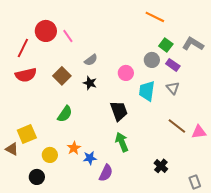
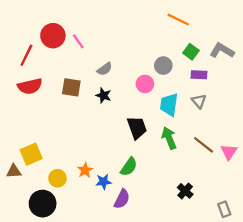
gray circle: (152, 60) -> (163, 66), moved
purple rectangle: (173, 65) -> (199, 75), turned -32
brown square: (62, 76) -> (71, 87), turned -36
green semicircle: (65, 114) -> (129, 167), moved
pink triangle: (199, 132) -> (229, 152), turned -49
green arrow: (122, 142) -> (169, 138), moved
brown triangle: (12, 149) -> (14, 171), turned -32
black circle: (37, 177) -> (43, 204), size x1.5

